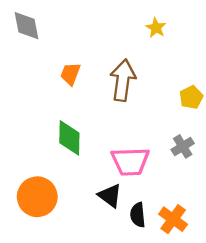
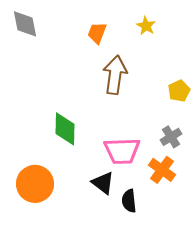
orange trapezoid: (70, 74) -> (97, 33), moved
orange cross: (173, 219) -> (162, 170), moved

